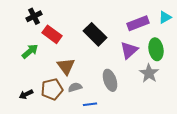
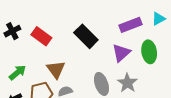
black cross: (34, 16) -> (12, 31), moved
green arrow: (30, 51) -> (18, 73), moved
gray star: (149, 73) -> (127, 83), moved

